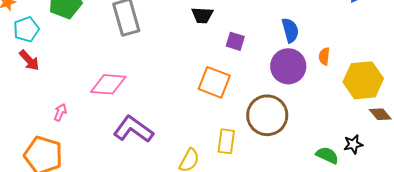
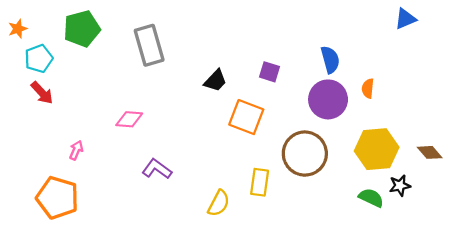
black trapezoid: (202, 15) -> (215, 81), moved, turned -50
yellow hexagon: (363, 80) -> (377, 149), moved
pink diamond: (108, 84) -> (129, 119), size x0.7
purple L-shape: (133, 129) -> (157, 169), size x0.7

